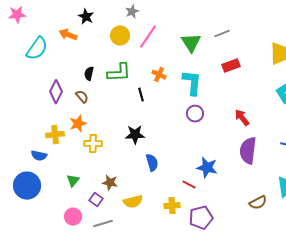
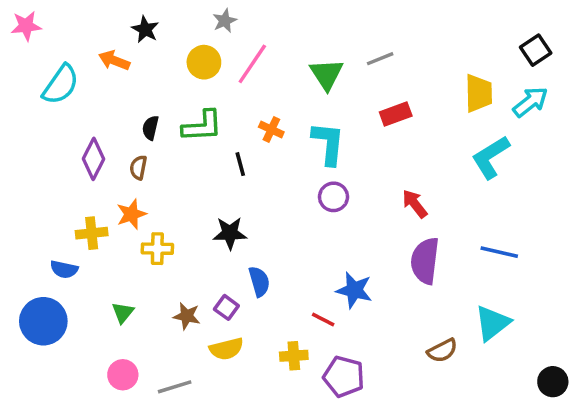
brown semicircle: (82, 97) -> (138, 168), turned -128
purple square: (96, 200) -> (226, 307), moved
purple pentagon: (201, 218) -> (344, 376), turned 30

